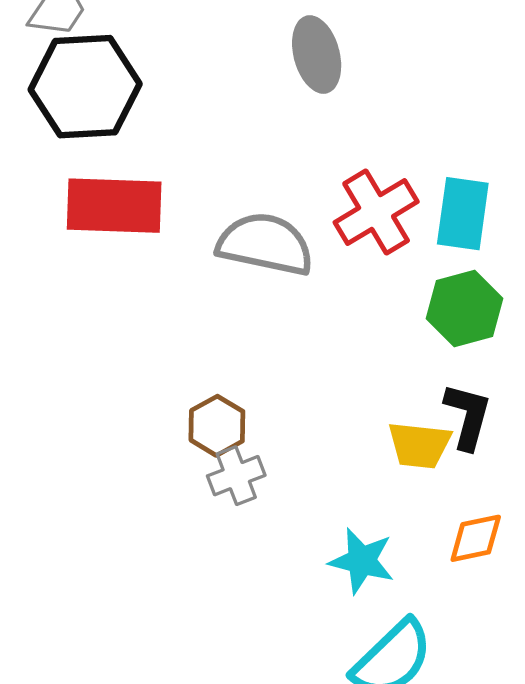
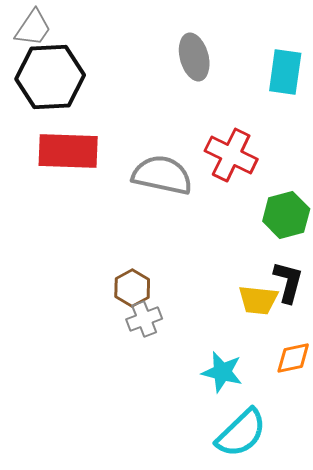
red cross: (376, 212) -> (231, 155), turned -33
cyan rectangle: (463, 214) -> (285, 72), moved

